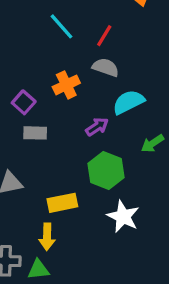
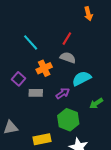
cyan line: (62, 26) -> (31, 42), moved
gray rectangle: (35, 133) -> (36, 93), moved

